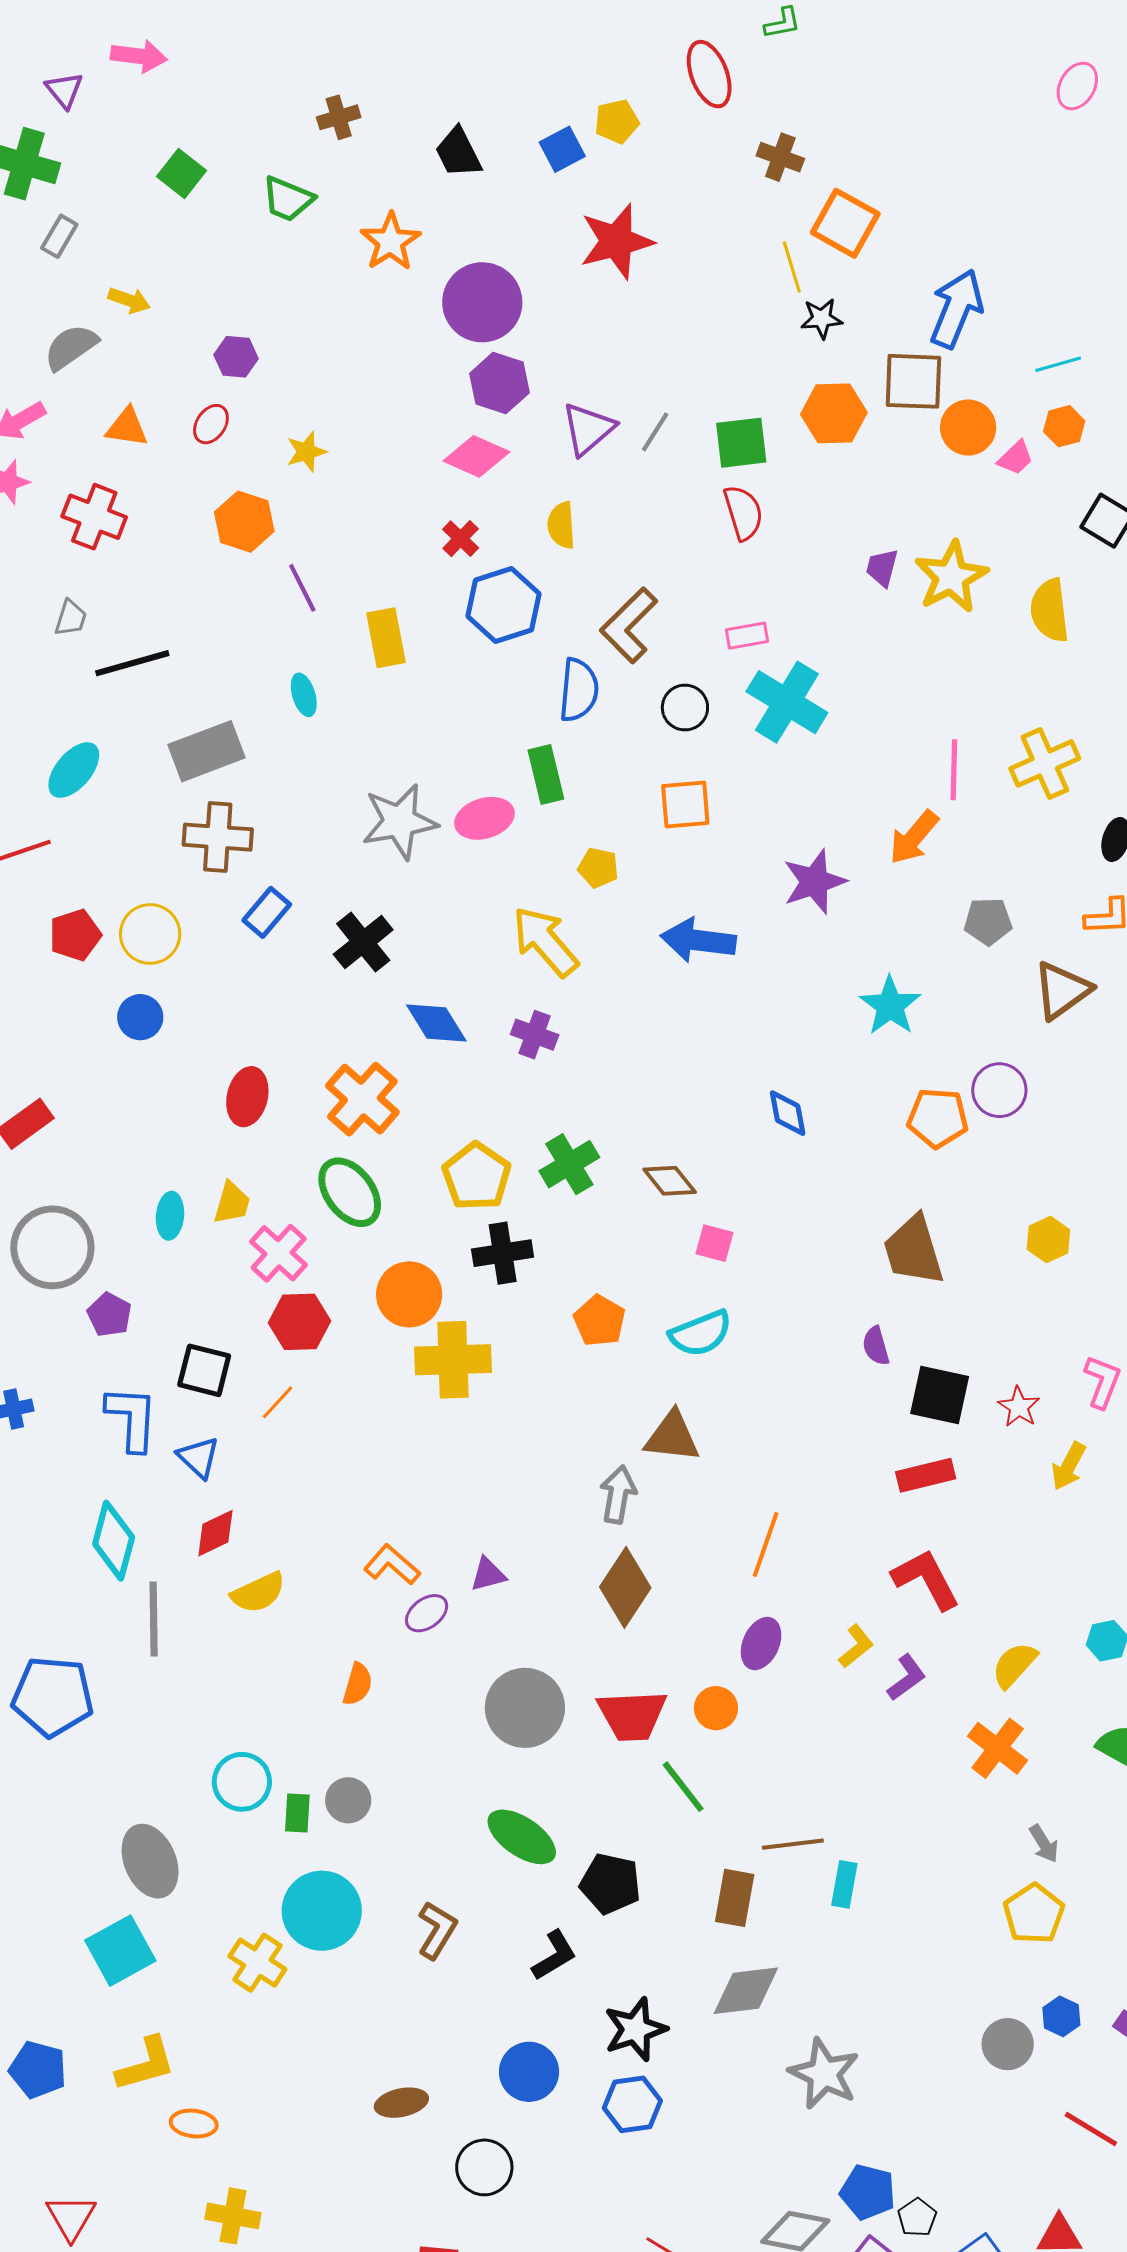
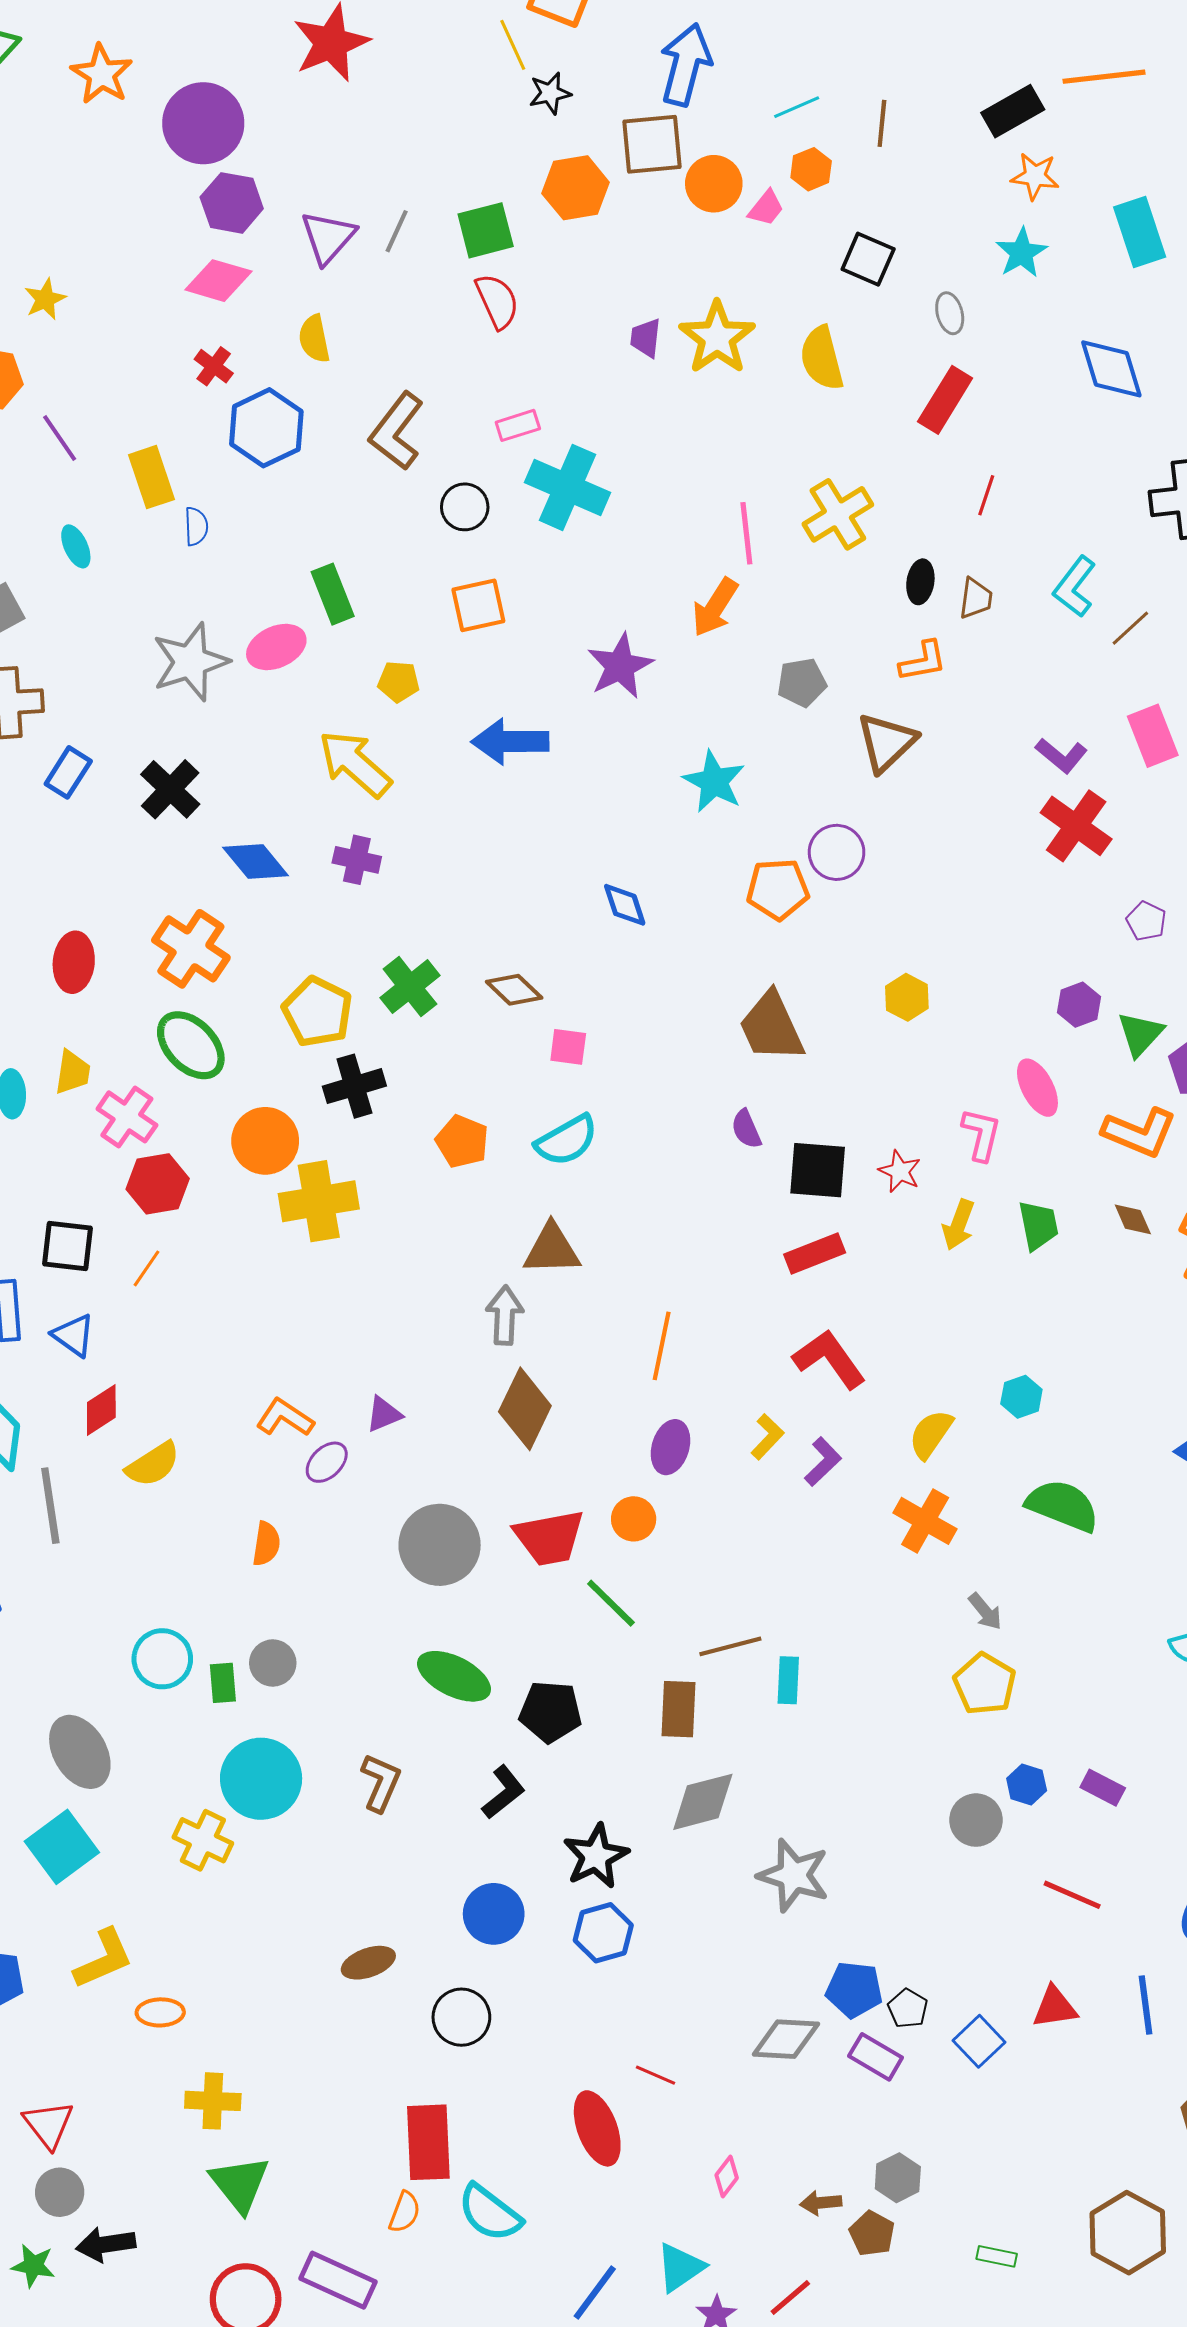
blue semicircle: (579, 690) -> (196, 526), moved, size x0.6

